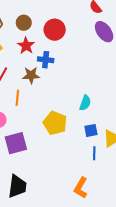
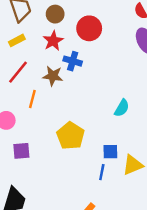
cyan semicircle: (85, 103) -> (122, 108), moved
purple square: (16, 143) -> (21, 151), size x0.7
blue line: (94, 153) -> (102, 172), moved

